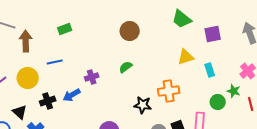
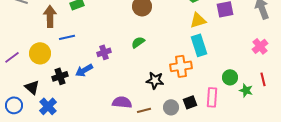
brown arrow: (26, 41) -> (50, 16), moved
yellow triangle: (186, 57) -> (198, 20), moved
cyan rectangle: (210, 70) -> (199, 45), moved, size x1.5
green star: (234, 91) -> (246, 90), moved

